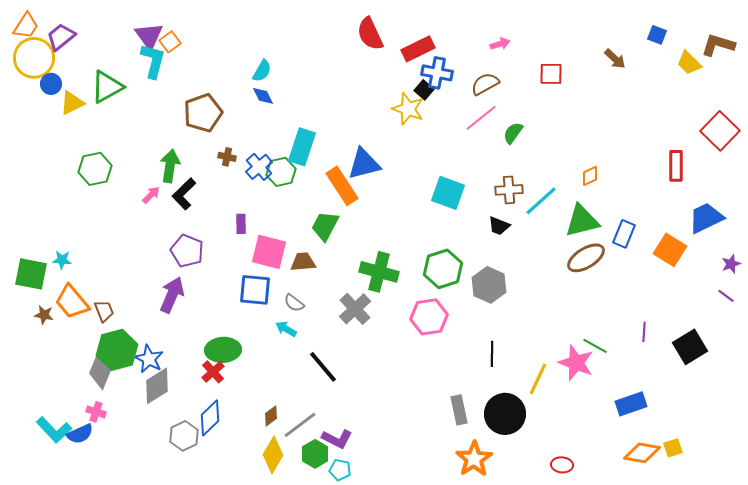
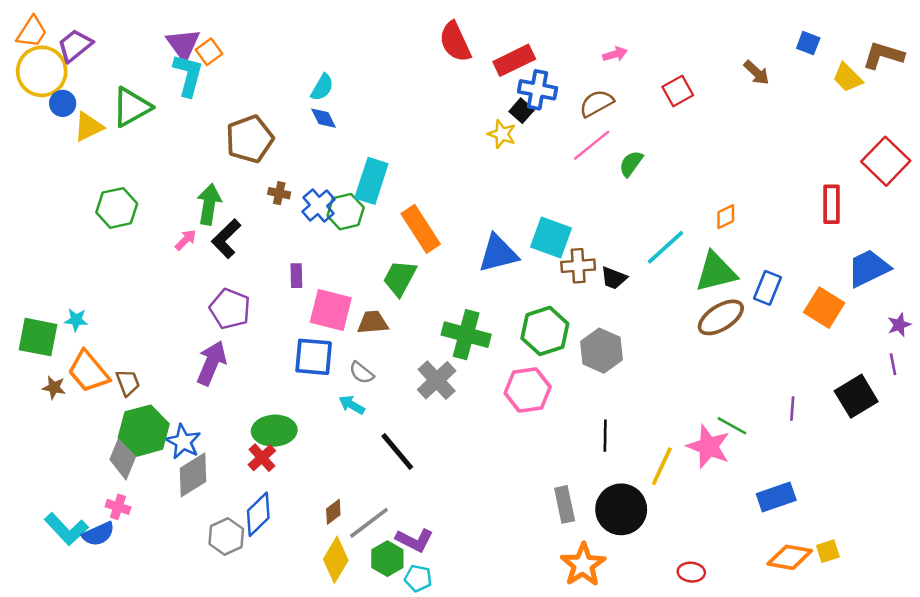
red square: (551, 74) -> (678, 91), turned -30
yellow star: (408, 109) -> (502, 134), size x0.7
blue triangle: (364, 164) -> (498, 253), moved
brown cross: (509, 190) -> (578, 266), moved
purple line: (726, 296) -> (893, 364), turned 42
black square: (690, 347) -> (856, 396), moved

